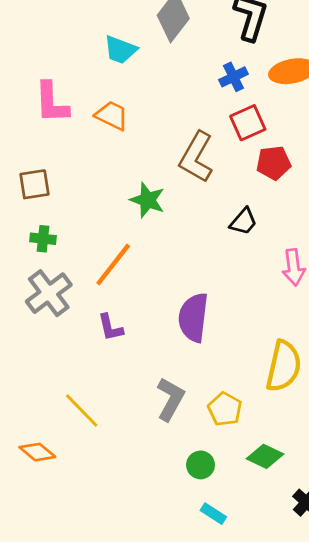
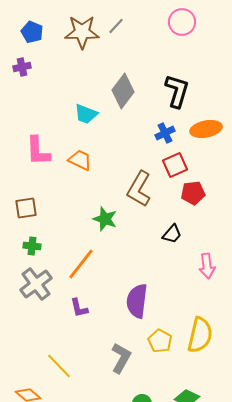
yellow pentagon: (225, 409) -> (160, 341), moved

